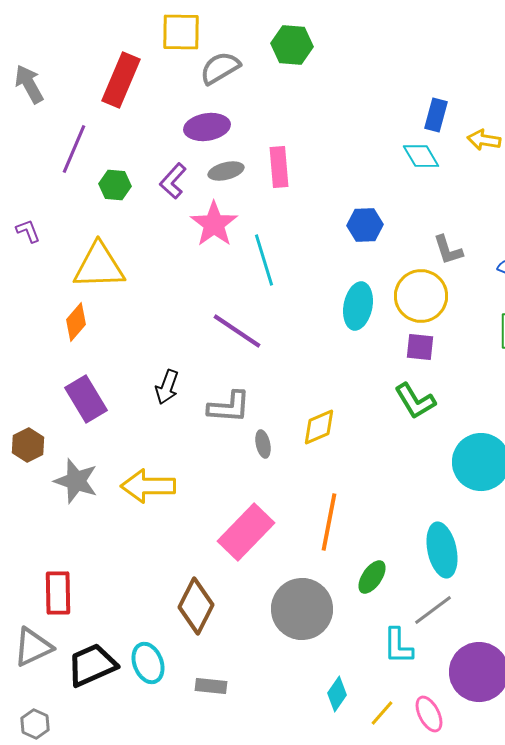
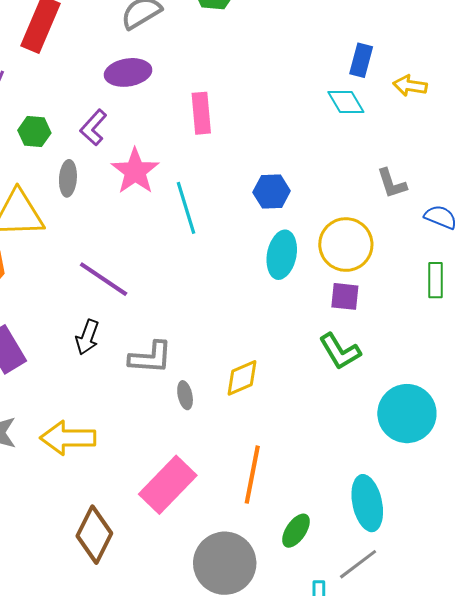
gray ellipse: (226, 171) -> (68, 178), moved, turned -72
blue hexagon: (365, 225) -> (272, 192), moved
gray L-shape: (448, 250) -> (392, 183), moved
purple line: (237, 331) -> (104, 279), moved
brown diamond: (196, 606) -> (94, 535), moved

